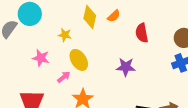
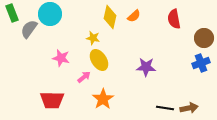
red semicircle: (142, 33) -> (174, 19), moved
yellow star: (65, 35) -> (93, 38), moved

